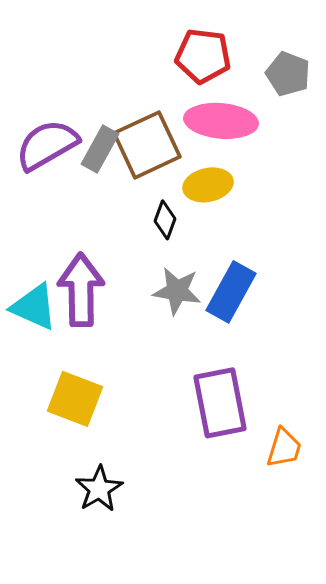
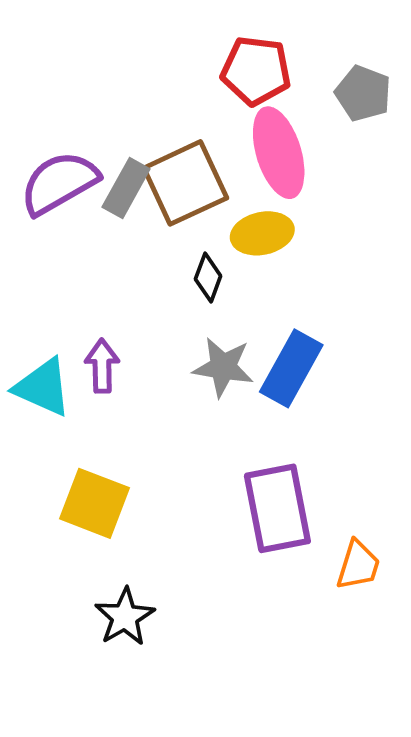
pink ellipse: (221, 121) -> (279, 153), turned 68
purple arrow: (81, 290) -> (102, 366), size x0.6

